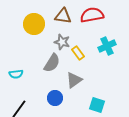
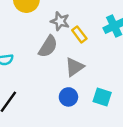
blue circle: (55, 98) -> (68, 97), moved

